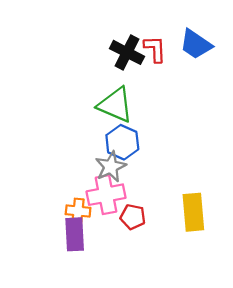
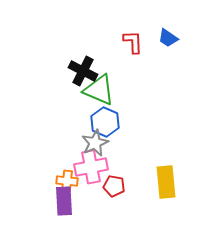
blue trapezoid: (196, 44) -> (168, 38), size x0.7
black cross: (127, 52) -> (83, 71), moved

